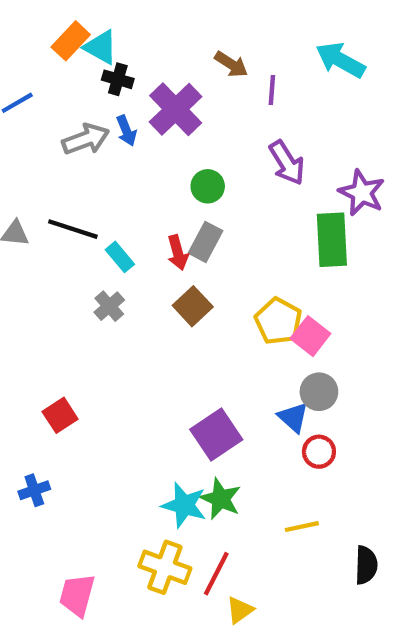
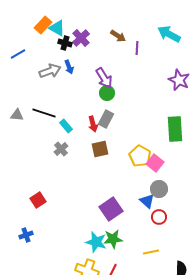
purple cross: (176, 109) -> (81, 38), moved, size x0.7
purple arrow: (287, 163) -> (104, 78), moved
purple star: (362, 193) -> (179, 80), moved
green rectangle: (332, 240) -> (175, 129), moved
brown square: (193, 306) -> (100, 149), turned 30
green star: (221, 499) -> (113, 239), turned -30

